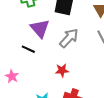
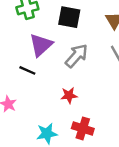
purple triangle: (40, 28) -> (41, 45), turned 30

